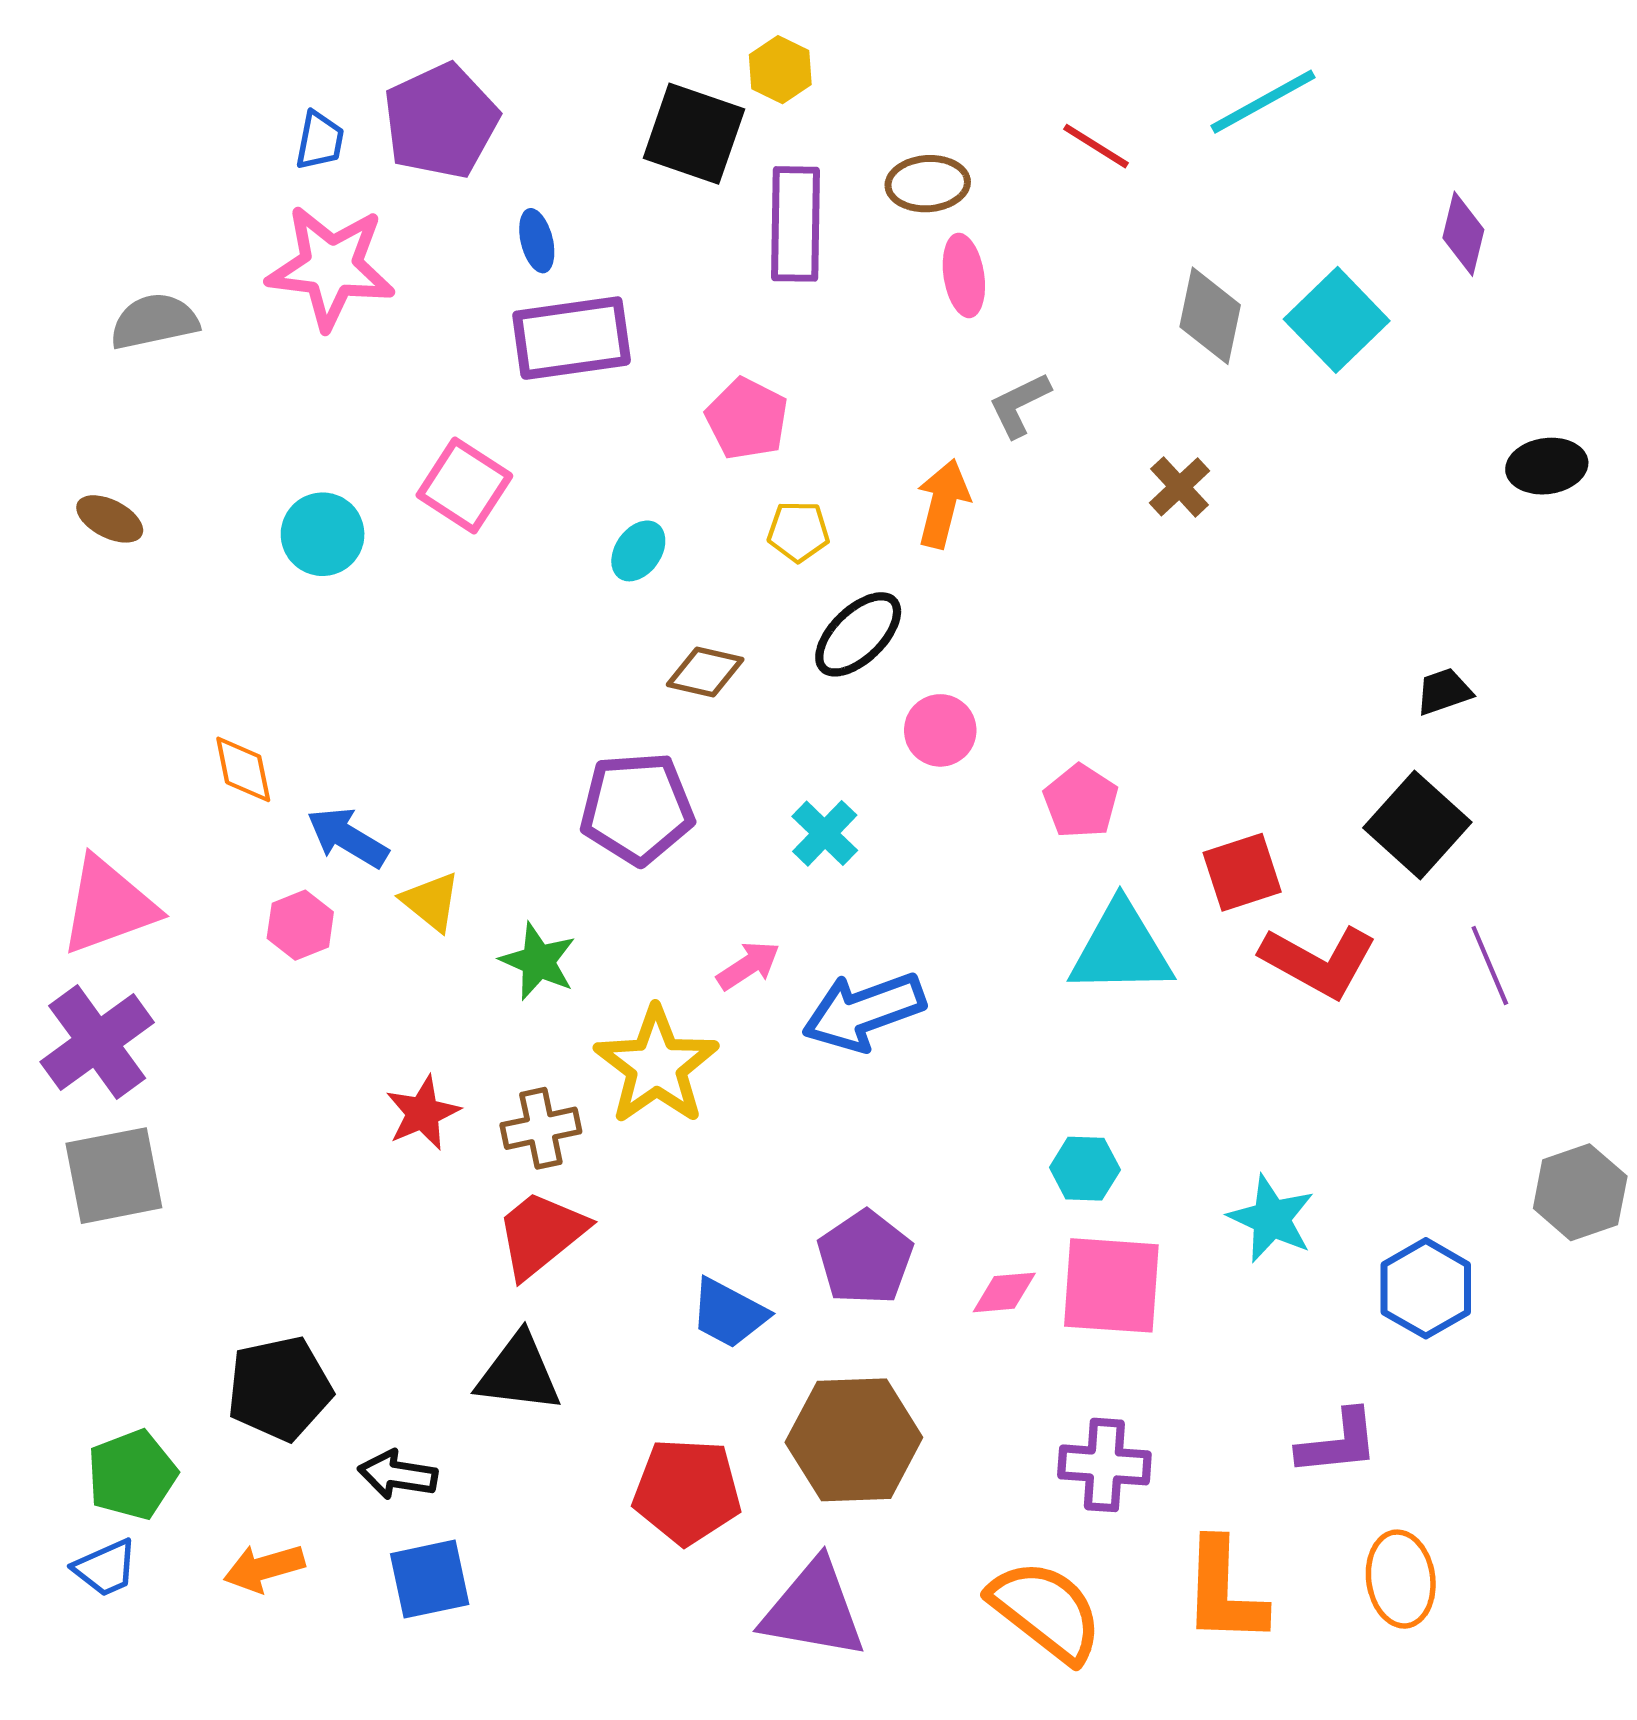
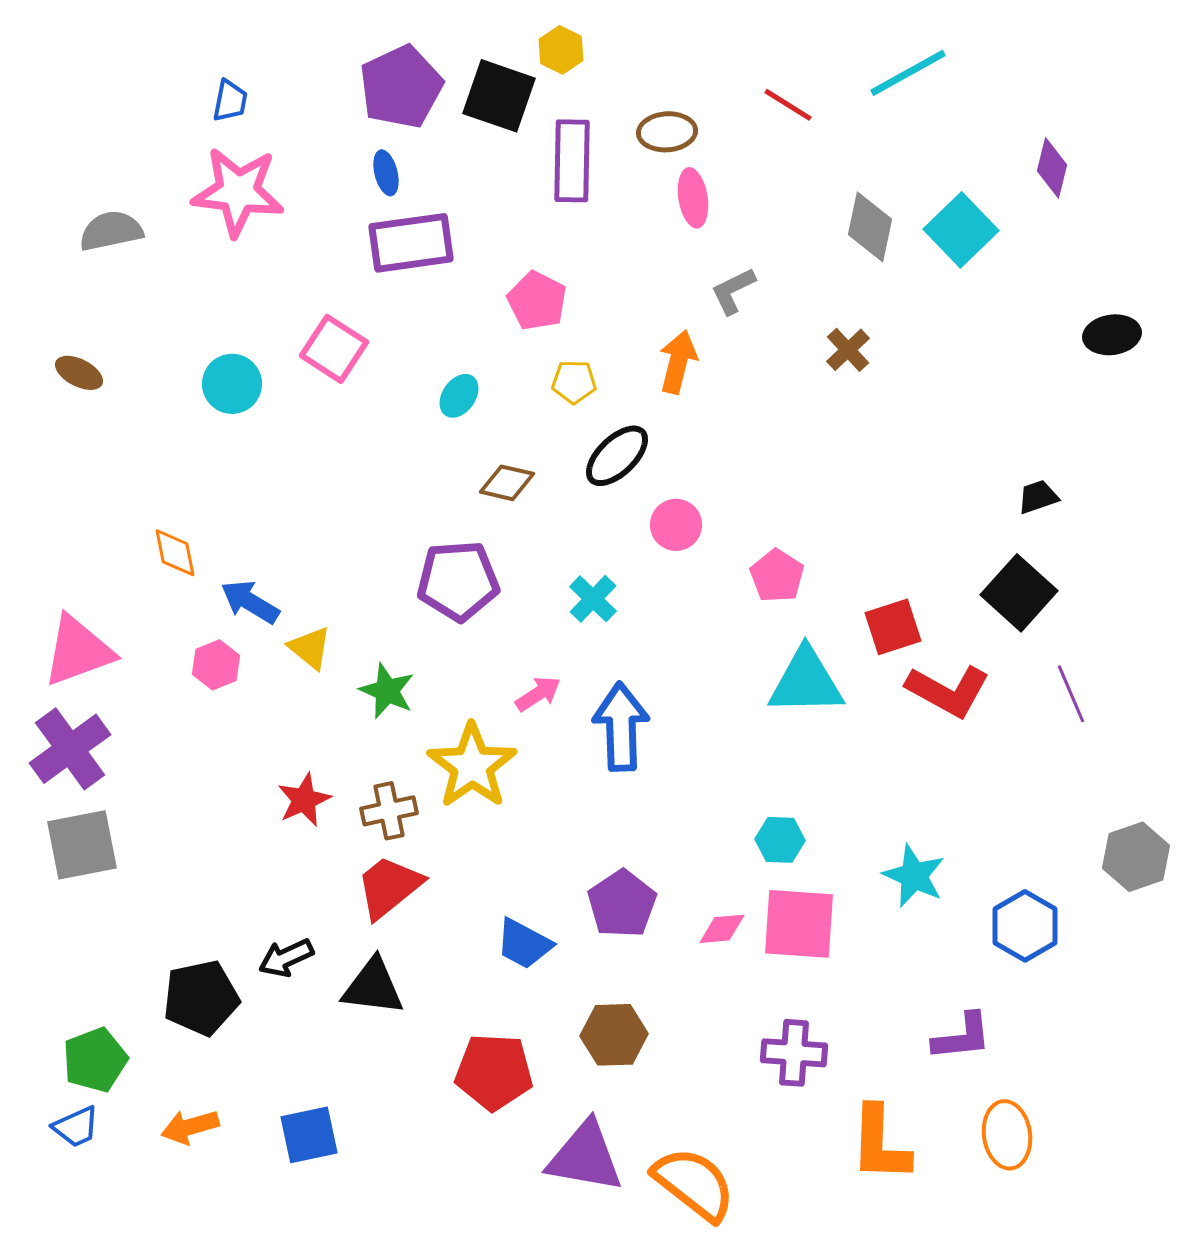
purple pentagon: (441, 121) -> (401, 87), moved
blue arrow: (864, 1011) -> (621, 727), turned 108
brown hexagon: (854, 1440) -> (614, 1035), size x0.7
black arrow: (398, 1475) -> (286, 958), moved, turned -34
orange semicircle: (1046, 1611) -> (694, 1184), moved

